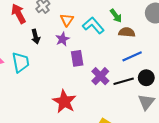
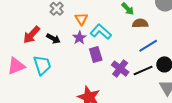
red arrow: (19, 14) -> (32, 35), moved, turned -102
cyan L-shape: (93, 25) -> (101, 32), moved
black arrow: (36, 37) -> (53, 39), turned -40

